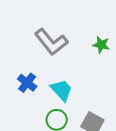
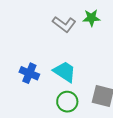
gray L-shape: (51, 42) -> (64, 24), moved, size x0.7

